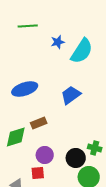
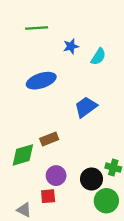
cyan semicircle: (82, 51) -> (98, 57), size x0.6
blue ellipse: (25, 89) -> (41, 81), moved

